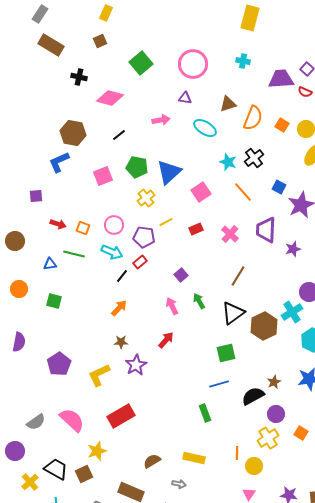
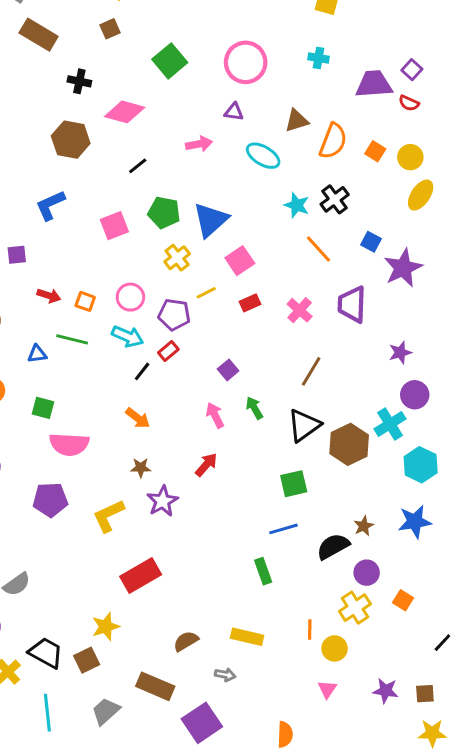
brown hexagon: (73, 133) -> (71, 140), moved
pink square: (201, 192) -> (240, 261), moved
purple star: (293, 249) -> (400, 352), moved
orange arrow: (119, 308) -> (138, 418), turned 84
purple pentagon: (59, 364) -> (50, 500), turned 30
pink semicircle: (72, 420) -> (69, 444), moved, turned 140

